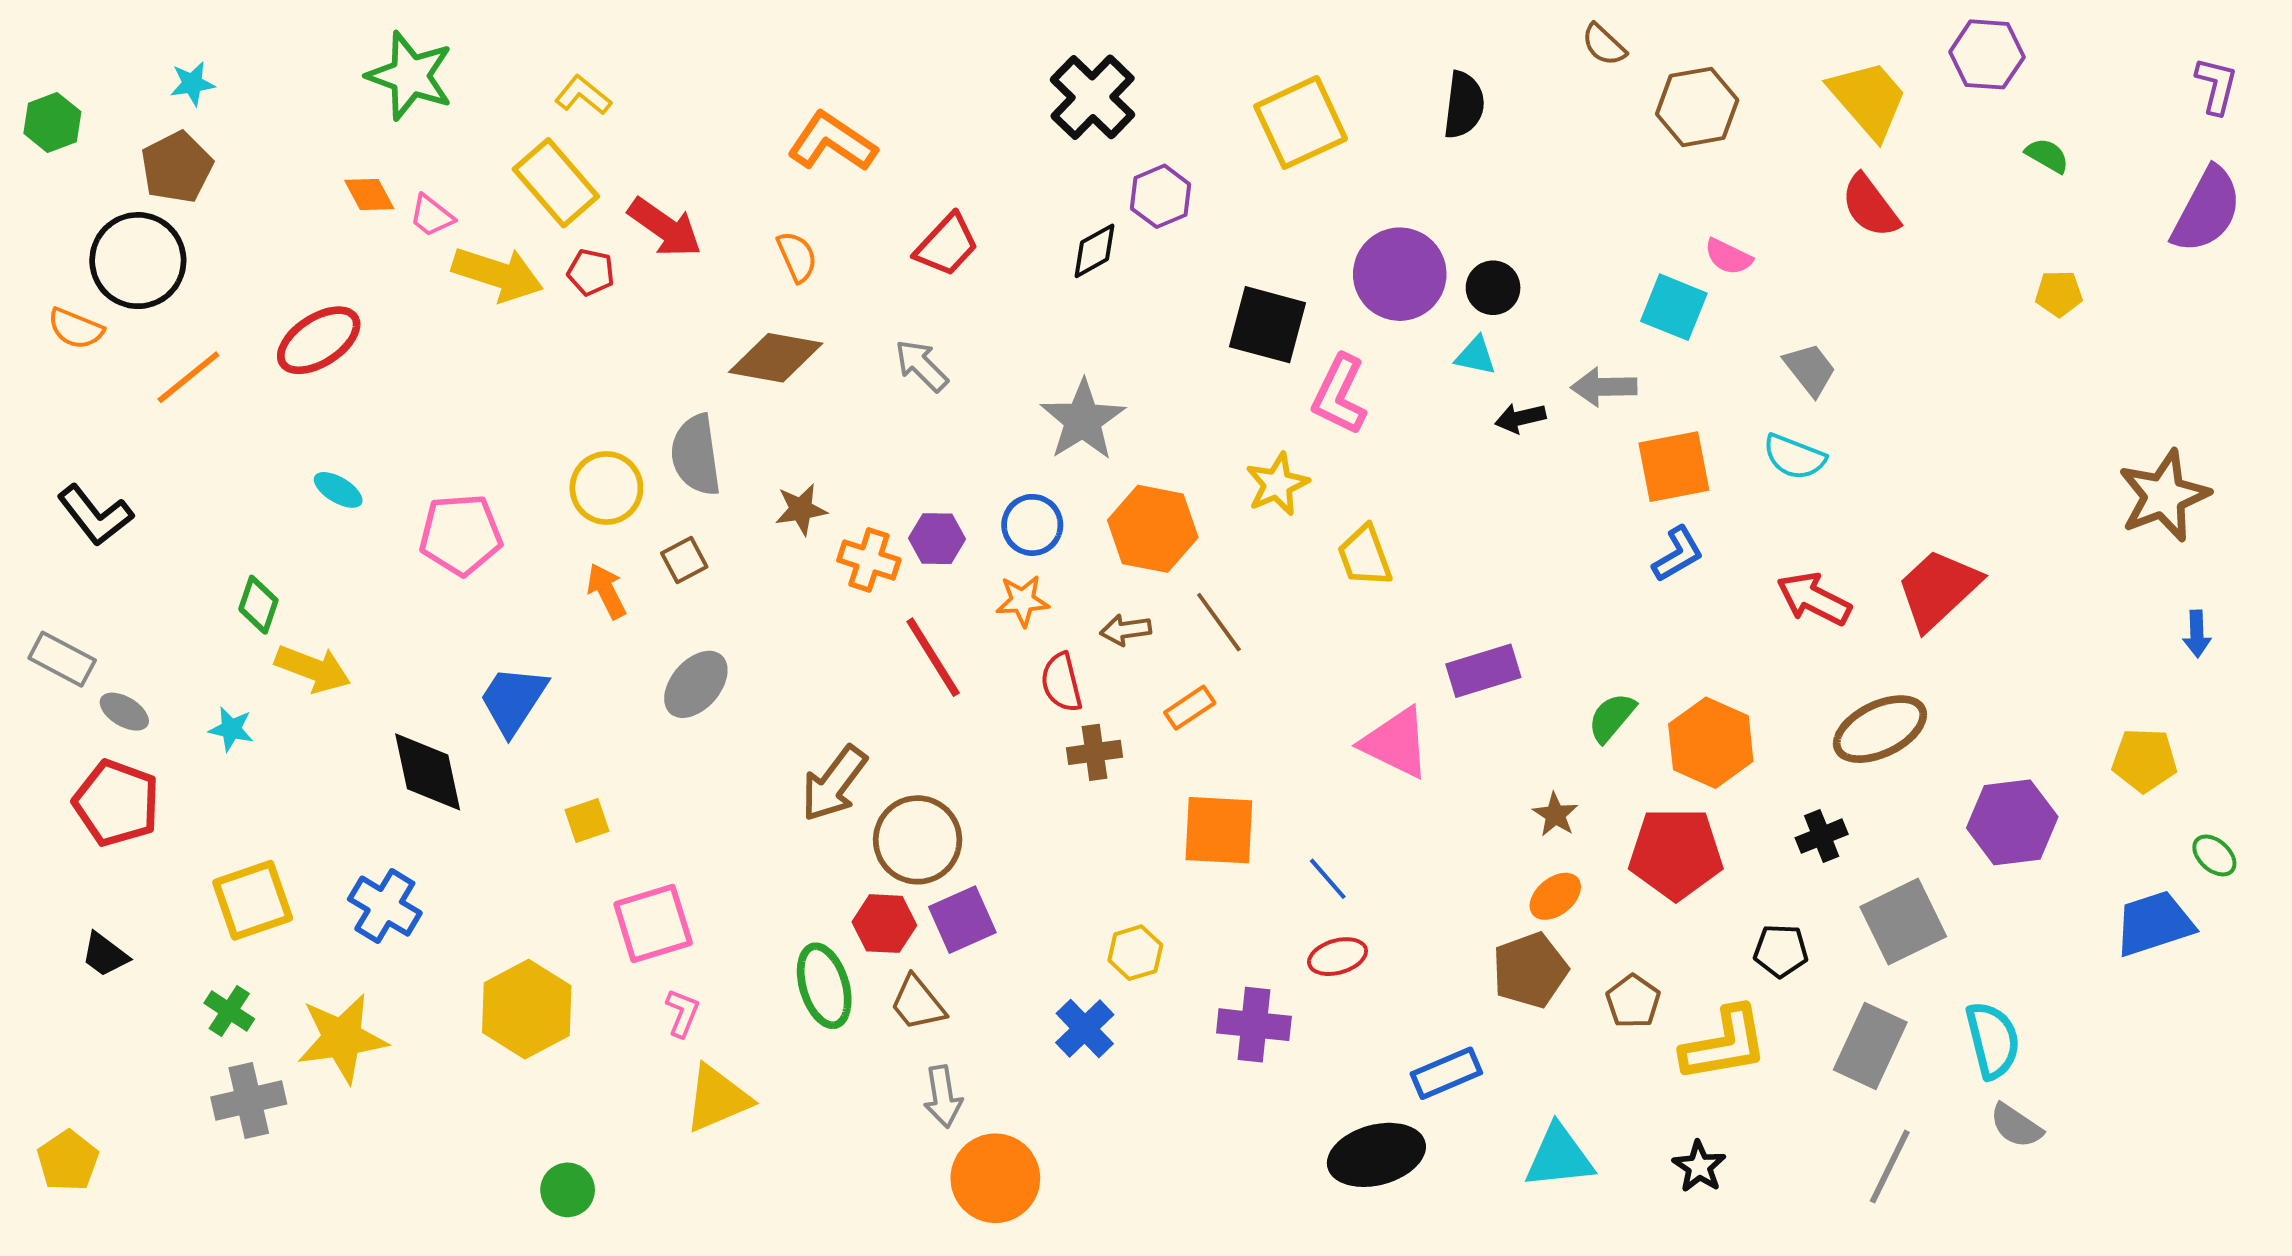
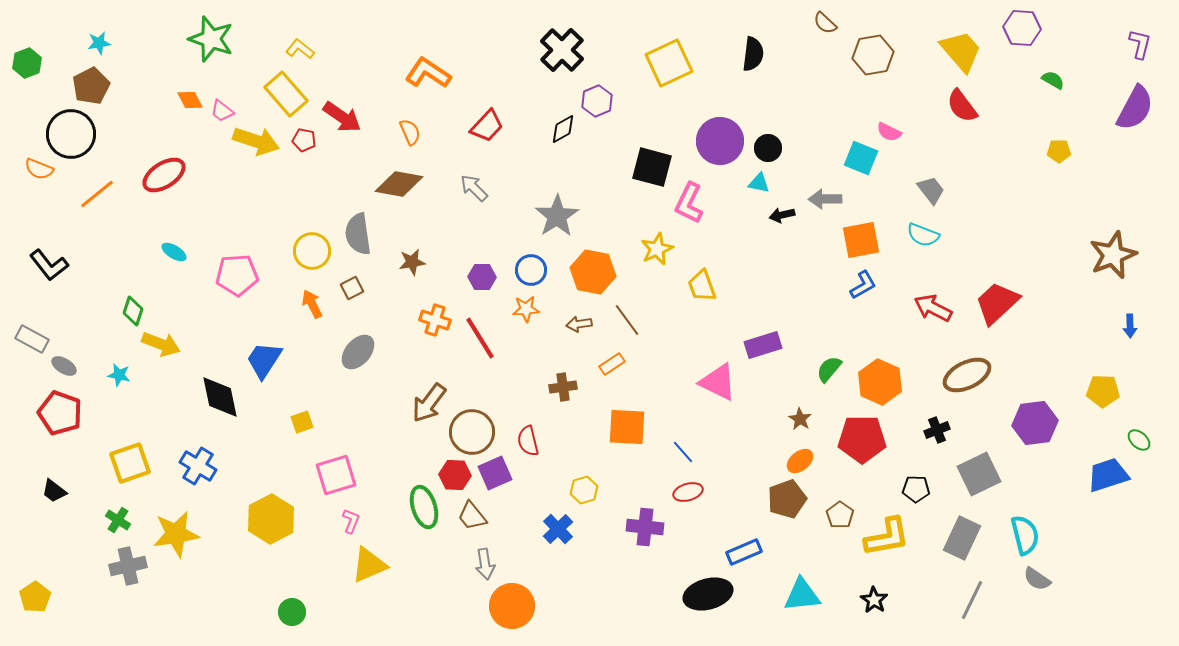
orange cross: (869, 560) -> (435, 320), moved
red semicircle: (1061, 682) -> (528, 441), moved

